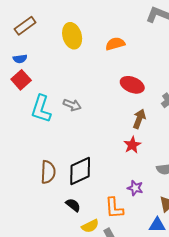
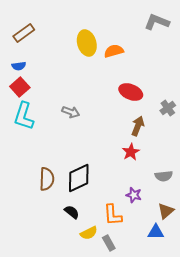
yellow ellipse: (72, 36) -> (87, 43), moved
cyan L-shape: (41, 109) -> (24, 116), moved

